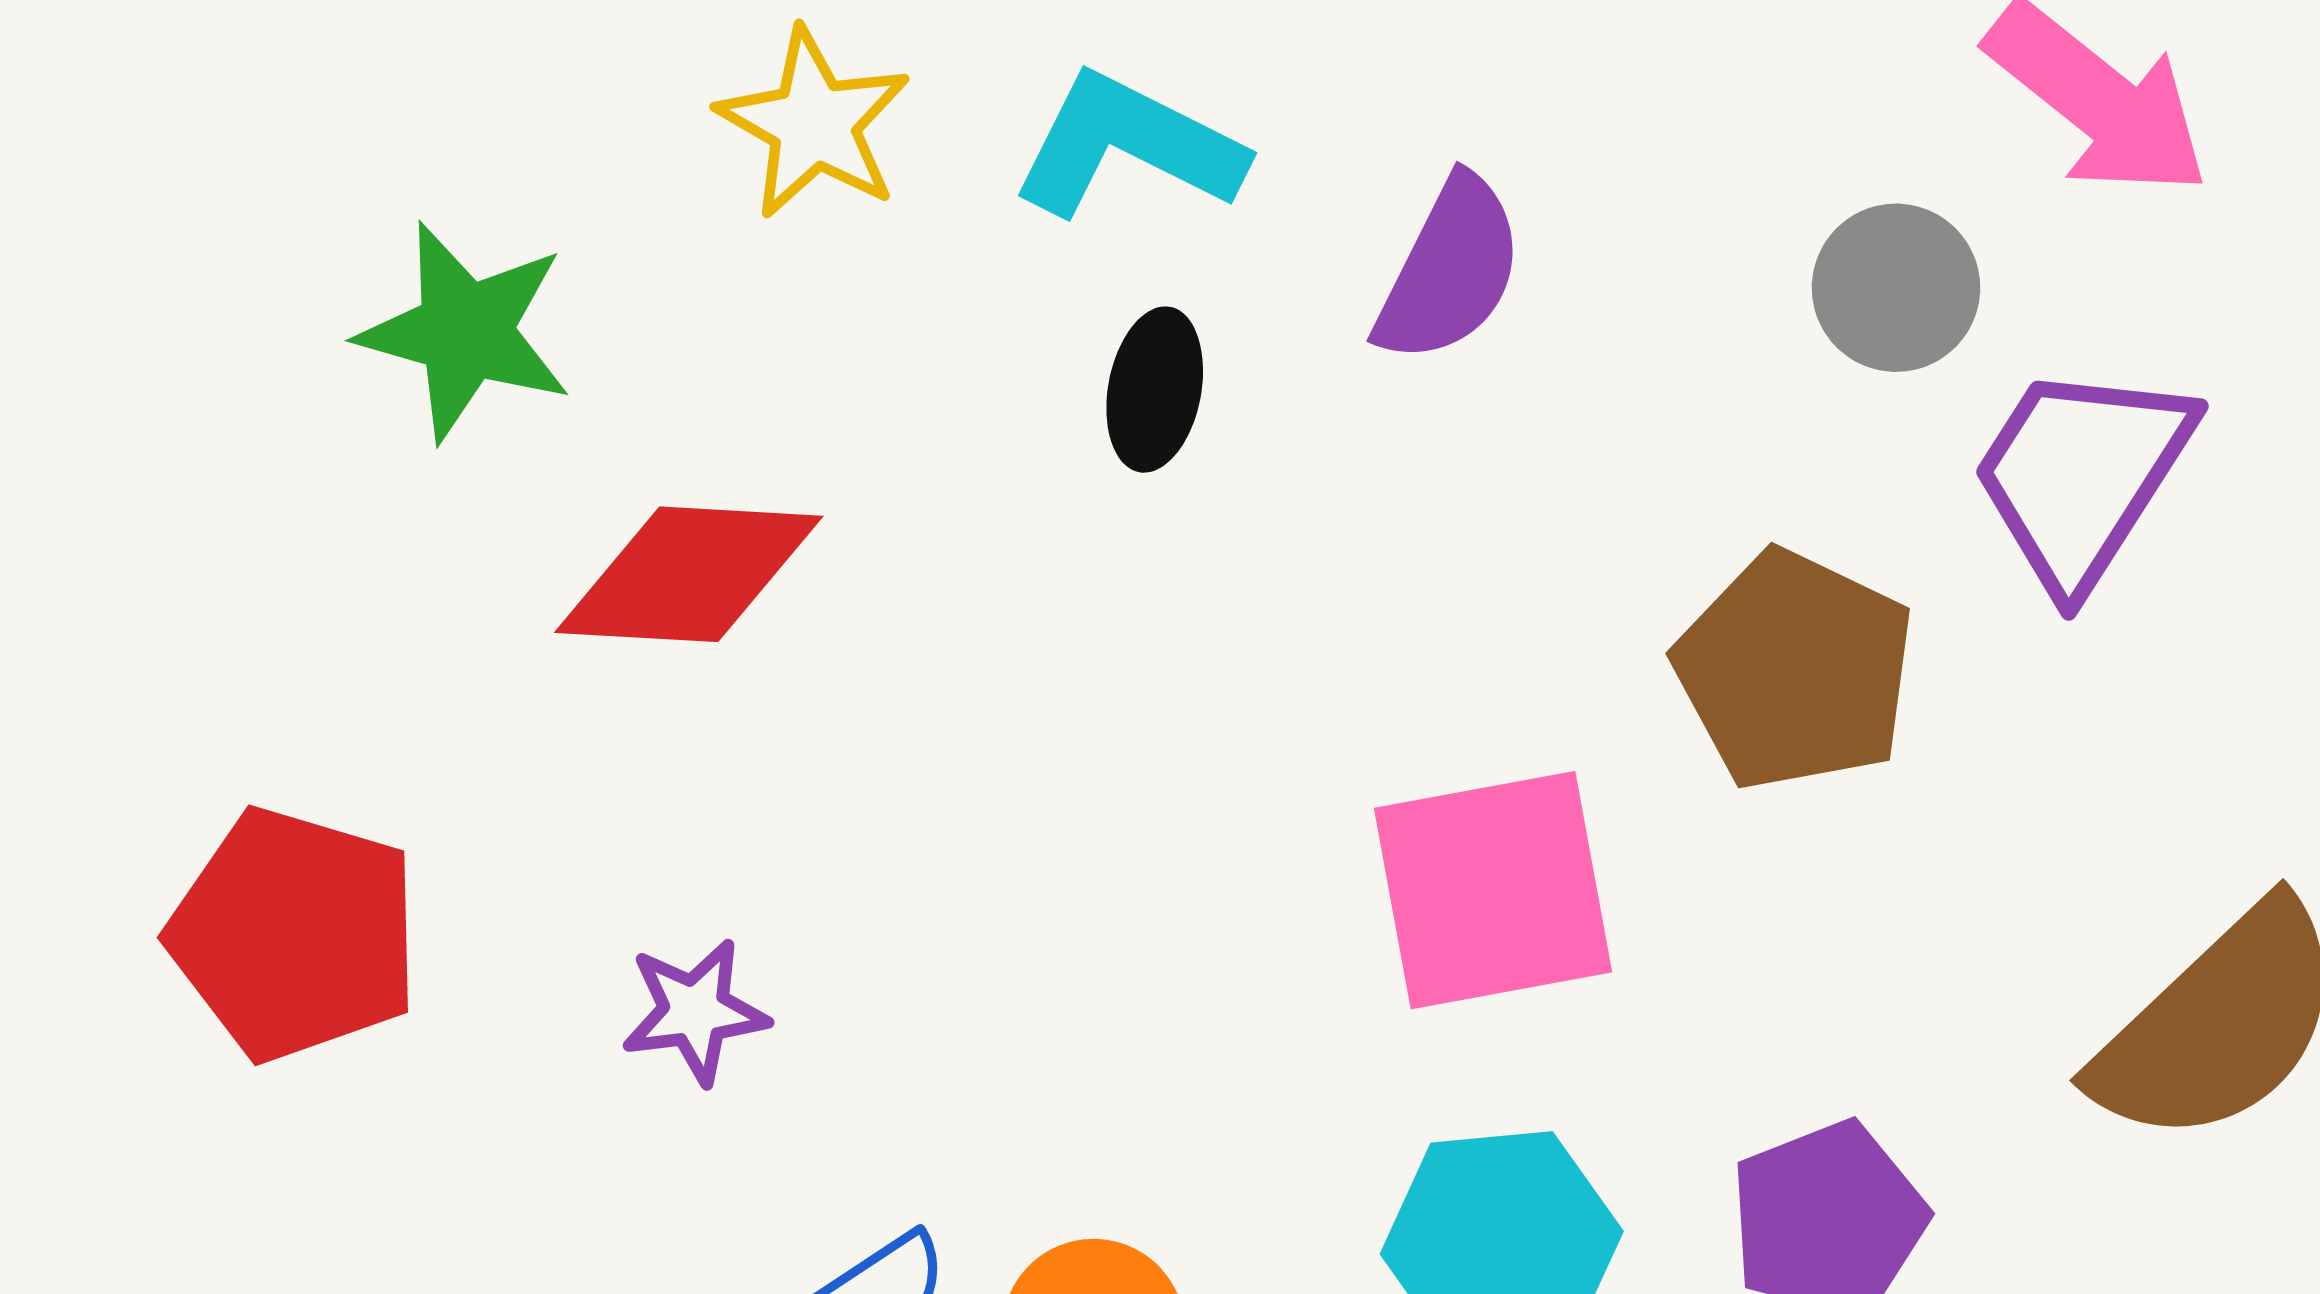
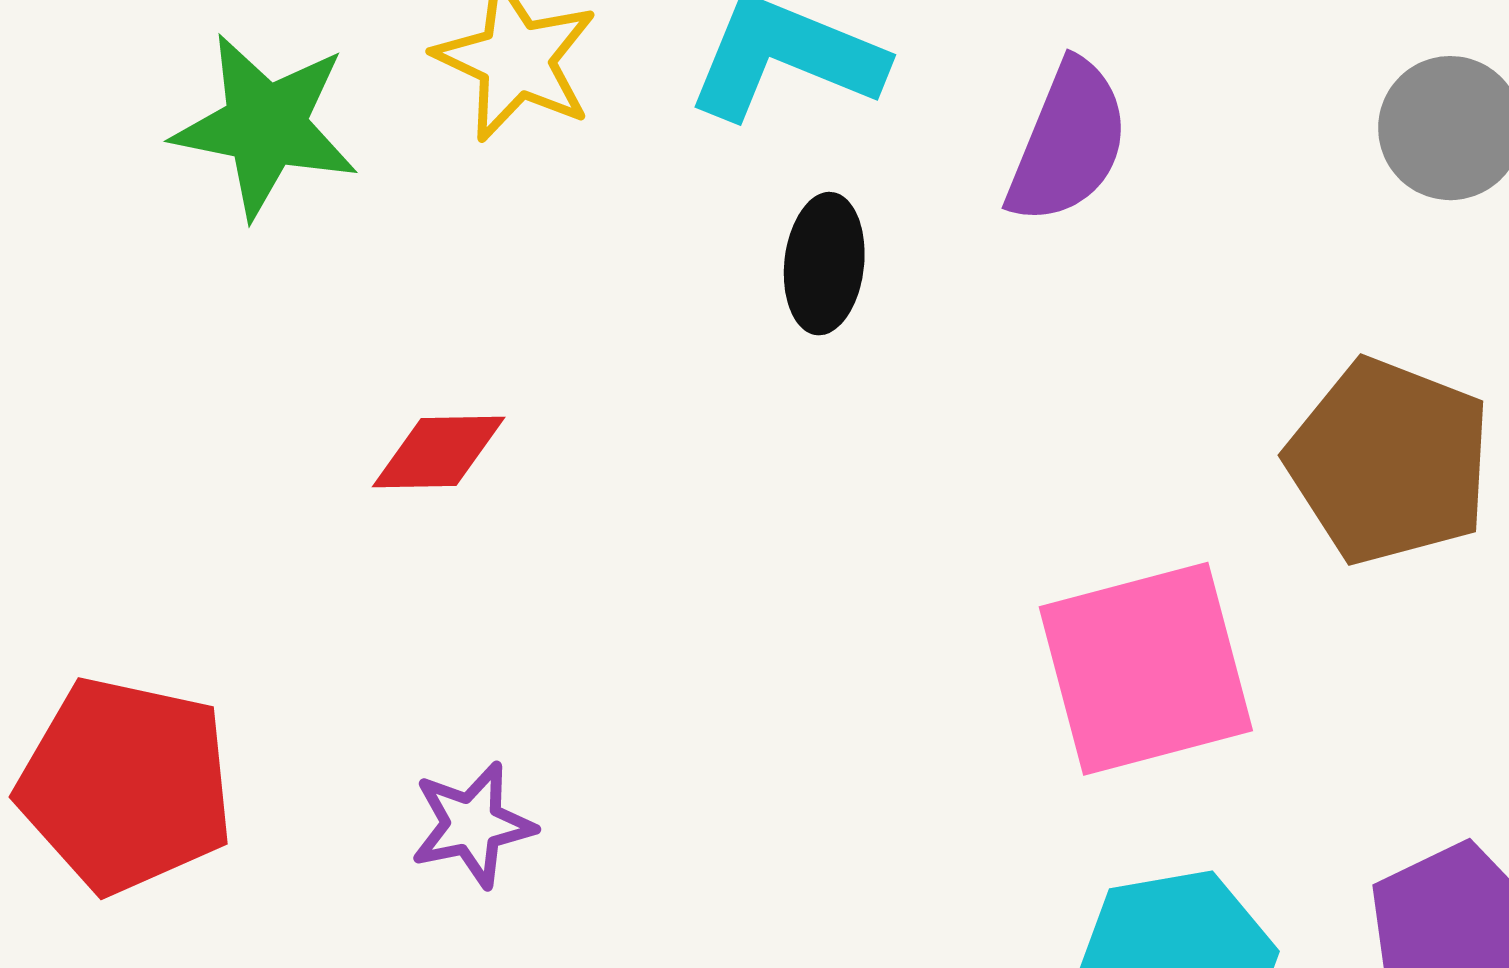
green star: (465, 331) -> (266, 126), moved
red diamond: (689, 574) -> (439, 452), size x0.6

